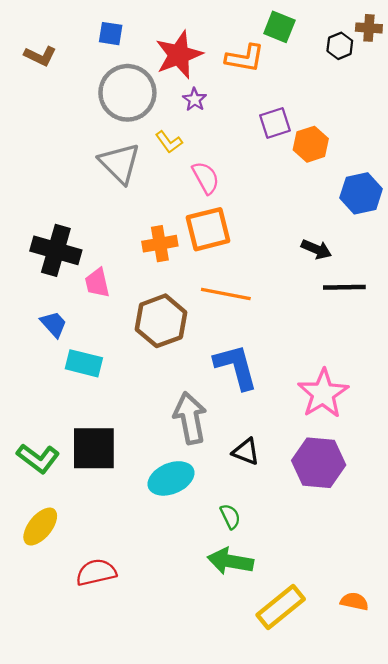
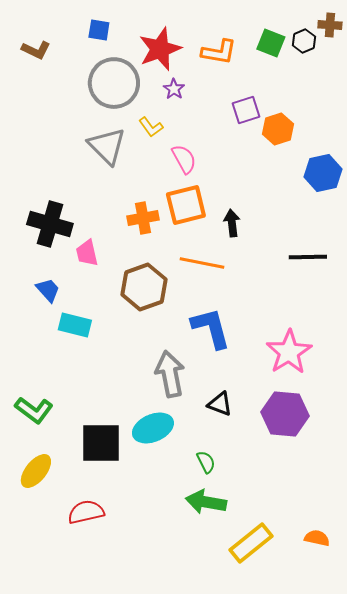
green square: (279, 27) -> (271, 43), moved
black arrow: (316, 249) -> (232, 223), moved, turned -120
black square: (94, 448) -> (101, 443), moved

